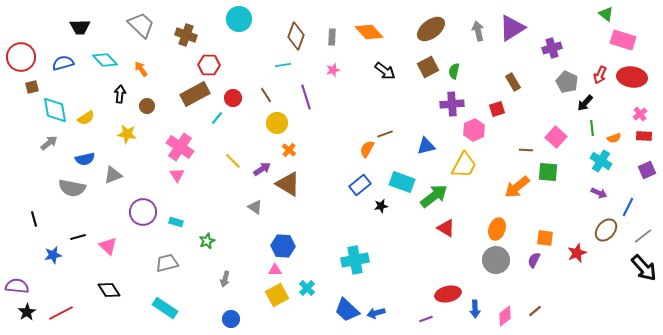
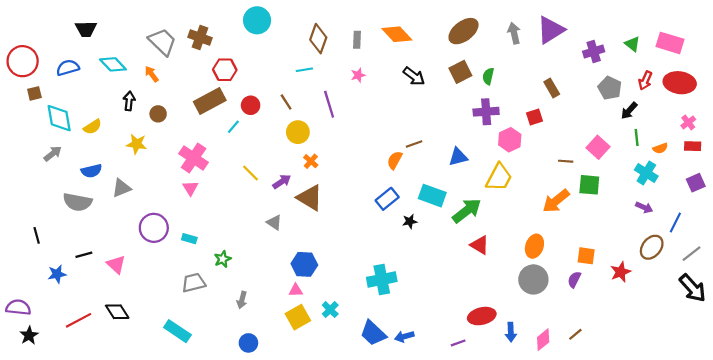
green triangle: (606, 14) -> (632, 44), moved
gray trapezoid: (141, 25) -> (162, 42), moved
gray trapezoid: (167, 263) -> (194, 283), moved
red line: (61, 313) -> (79, 320), moved

